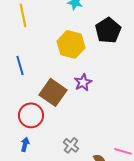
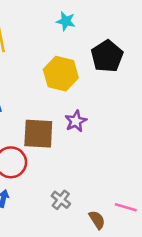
brown square: (53, 92) -> (38, 134), turned -32

